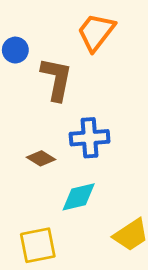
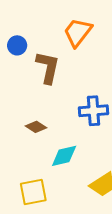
blue cross: (90, 138) -> (93, 111), moved

